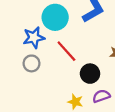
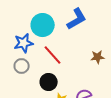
black circle: (90, 74) -> (49, 82), moved

